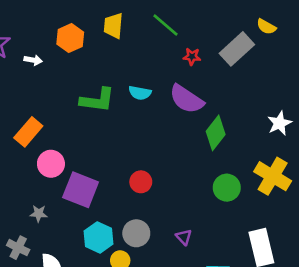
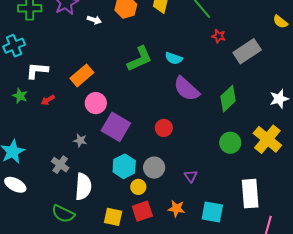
gray rectangle: (237, 49) -> (247, 51), moved
purple semicircle: (186, 99) -> (186, 89), moved
green L-shape: (97, 100) -> (140, 59), turned -40

